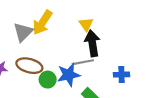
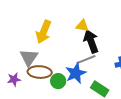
yellow triangle: (86, 24) -> (82, 26), turned -32
gray triangle: (23, 32) -> (29, 58), moved

